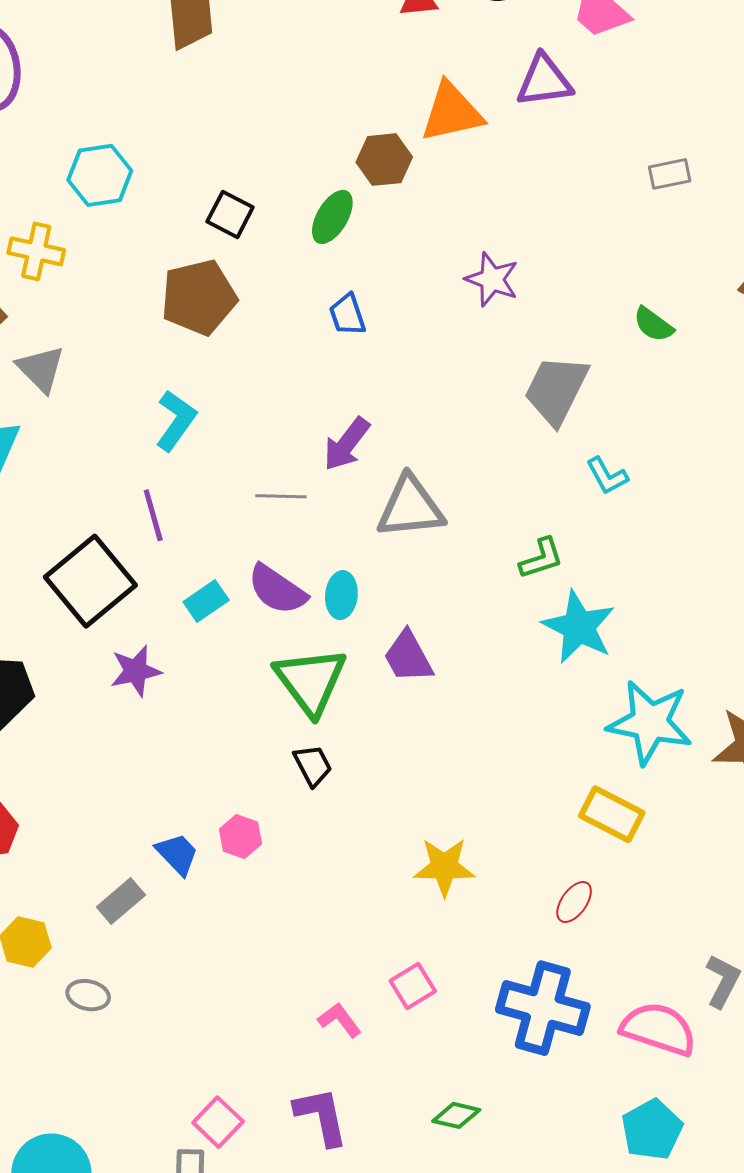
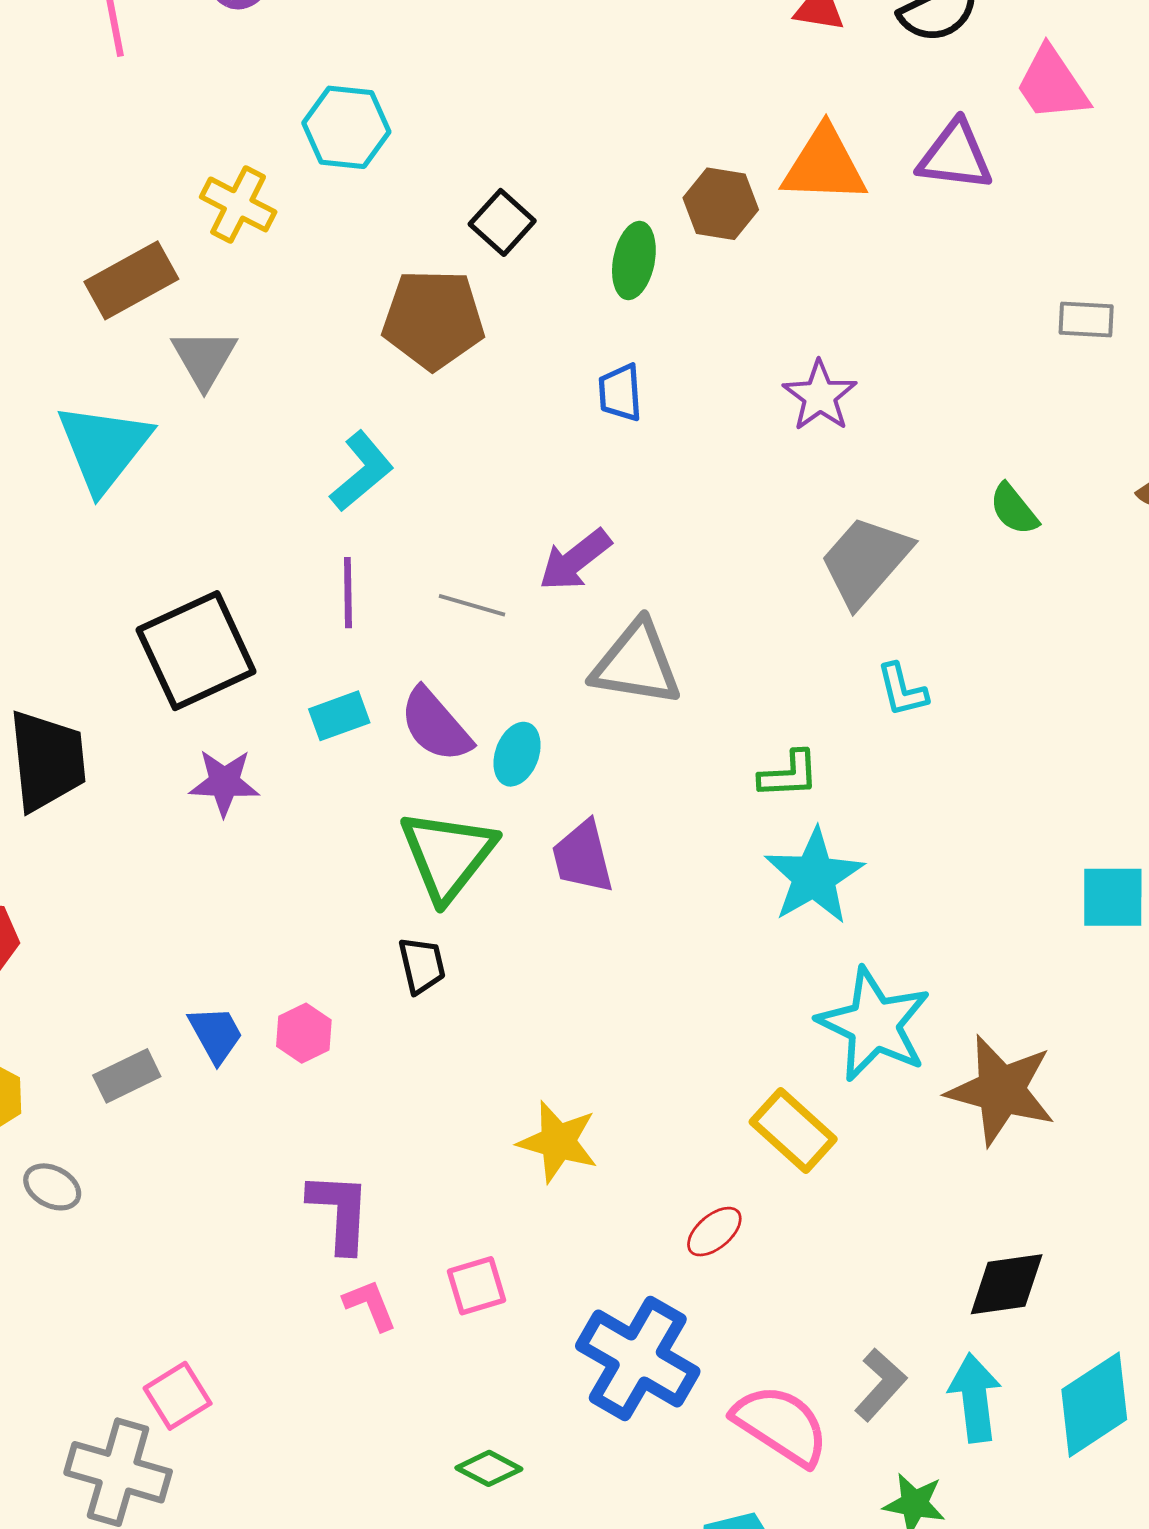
green ellipse: (332, 217) -> (634, 260), turned -34
purple line: (153, 515) -> (348, 593), moved
purple L-shape: (321, 1116) -> (340, 1212), moved

